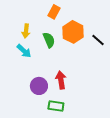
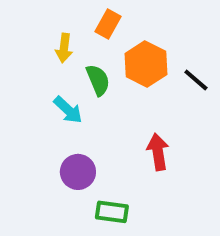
yellow arrow: (26, 31) -> (64, 48), moved
cyan arrow: (24, 51) -> (68, 110), moved
red arrow: (61, 80) -> (158, 152), moved

